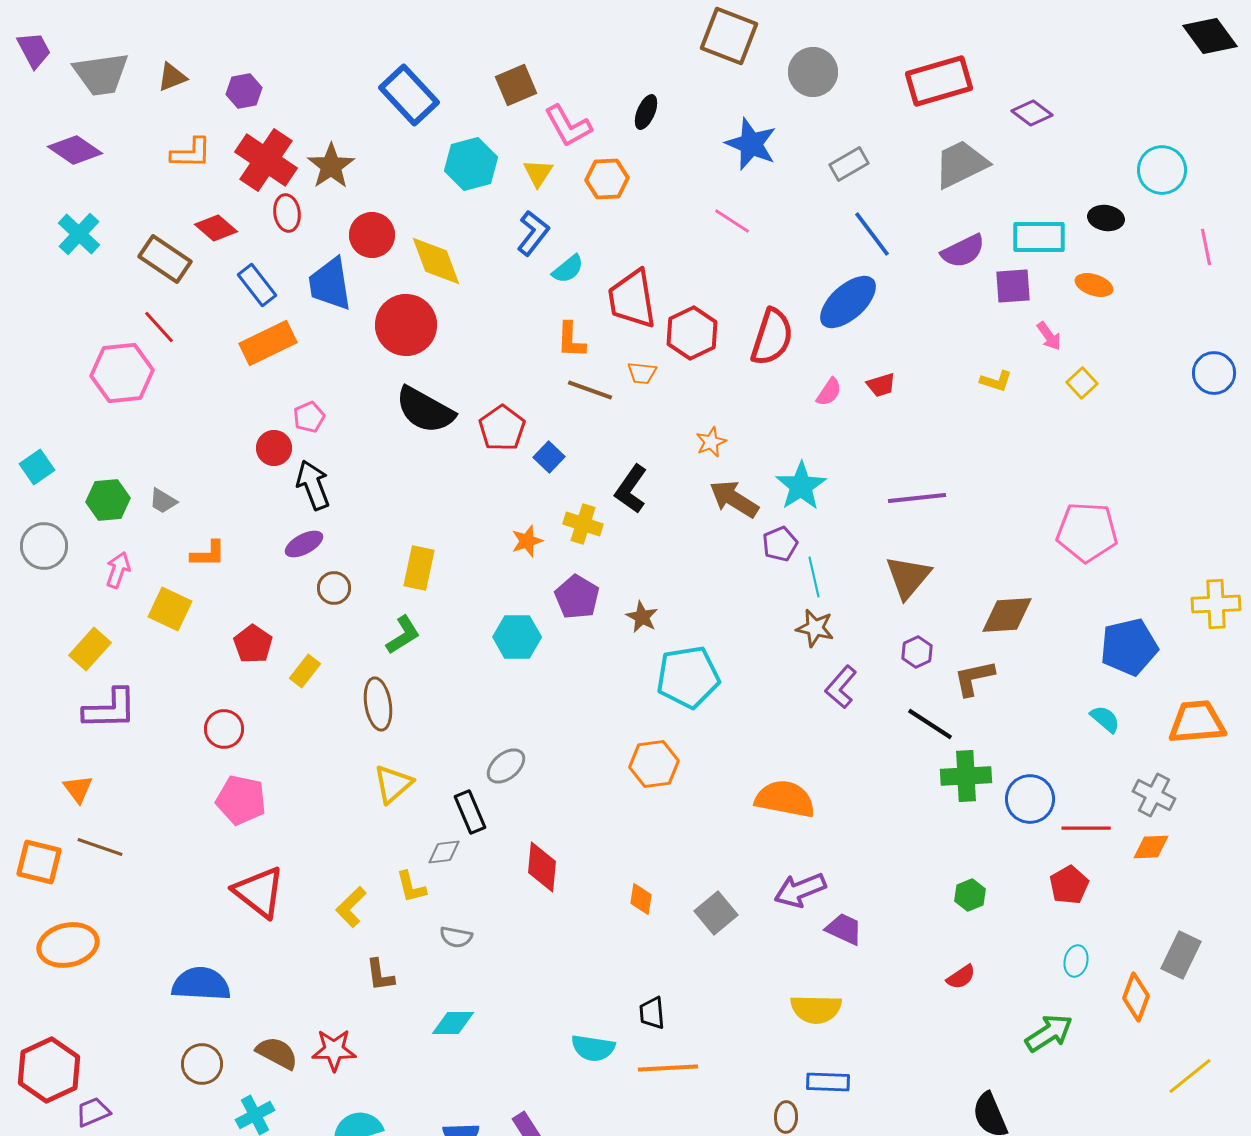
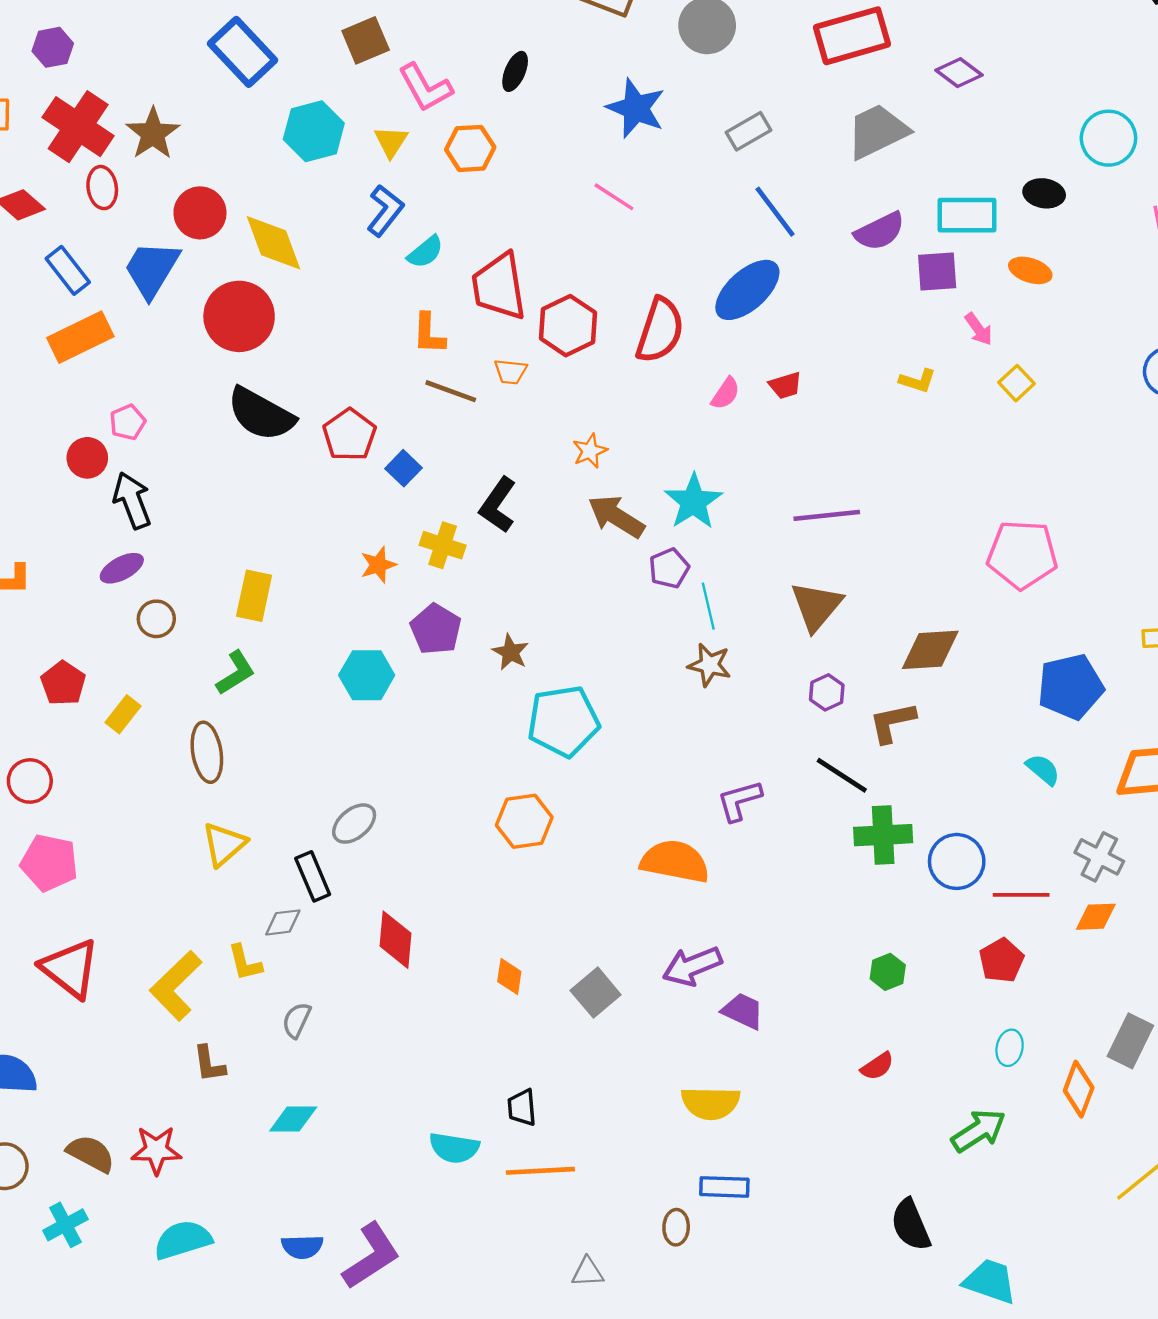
blue trapezoid: (330, 284) -> (152, 269), turned 40
purple L-shape: (841, 687) -> (739, 801), moved, turned 33
yellow L-shape: (351, 907) -> (176, 986), size x1.5
gray semicircle: (456, 937) -> (297, 1020), turned 104

